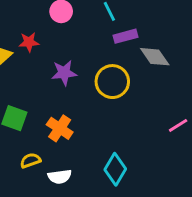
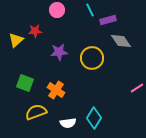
purple rectangle: (125, 36) -> (108, 20), moved
yellow semicircle: (30, 161) -> (36, 112), size x1.5
white semicircle: (60, 177) -> (68, 123), moved

